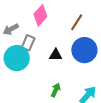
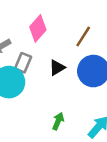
black triangle: (56, 55) -> (57, 68), moved, turned -32

